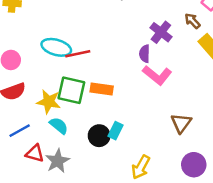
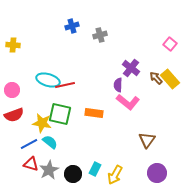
brown arrow: (192, 21) -> (156, 78), moved
orange rectangle: (102, 89) -> (94, 113), moved
blue line: (20, 131) -> (29, 144), moved
cyan rectangle: (116, 131) -> (95, 169), moved
black circle: (99, 136) -> (73, 174), moved

